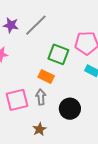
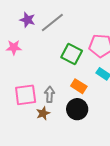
orange rectangle: (46, 76) -> (79, 86), moved
brown star: (39, 129) -> (43, 113), moved

